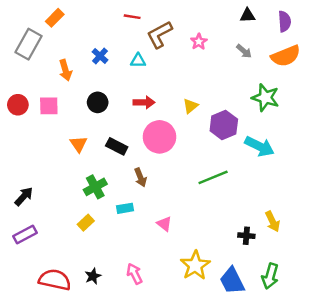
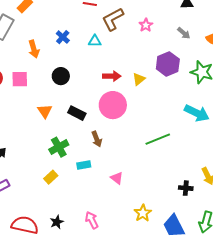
red arrow: (144, 102) -> (112, 76), moved
purple hexagon: (224, 125) -> (168, 64), moved
yellow star: (195, 265) -> (143, 213), size x0.7

